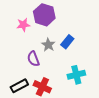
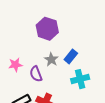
pink star: (23, 25) -> (15, 65), moved
cyan cross: (76, 75) -> (80, 79), moved

